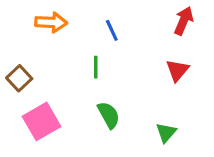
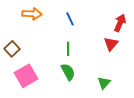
red arrow: (184, 21) -> (120, 23), moved
green line: (96, 67) -> (68, 49), moved

